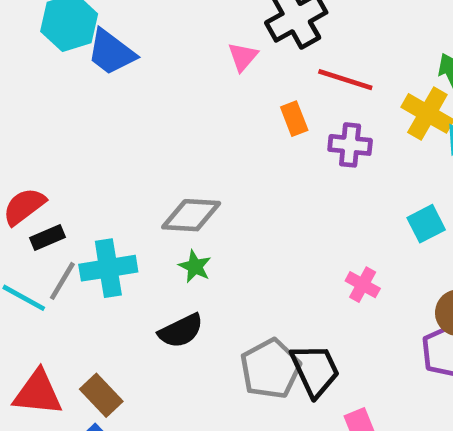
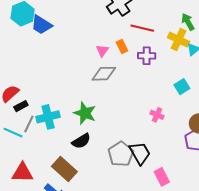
pink triangle: (243, 57) -> (102, 51), moved
gray diamond: (191, 215) -> (104, 74), moved
green star: (195, 266) -> (85, 113), size x1.6
brown rectangle: (101, 395) -> (64, 169), moved, size x1.4

